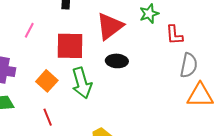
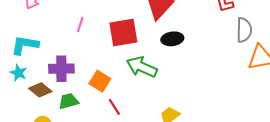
orange square: (47, 81) -> (100, 81), moved
green arrow: (82, 83) -> (142, 67), turned 140

